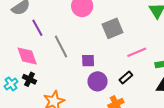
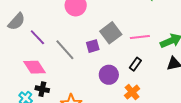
gray square: (113, 28) -> (111, 33), moved
pink line: (137, 52) -> (140, 37), turned 30
purple square: (88, 61) -> (93, 46), moved

